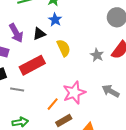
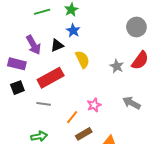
gray line: (17, 90) -> (44, 104), moved
pink star: (74, 93) -> (94, 105), size x0.6

